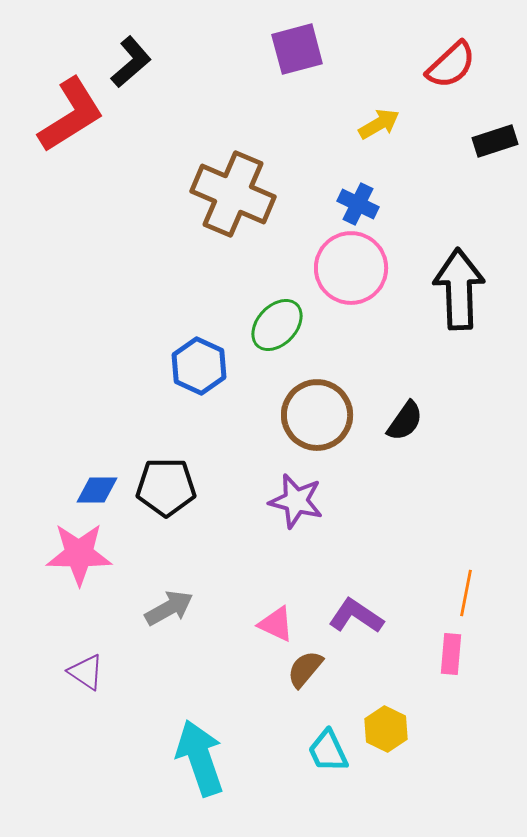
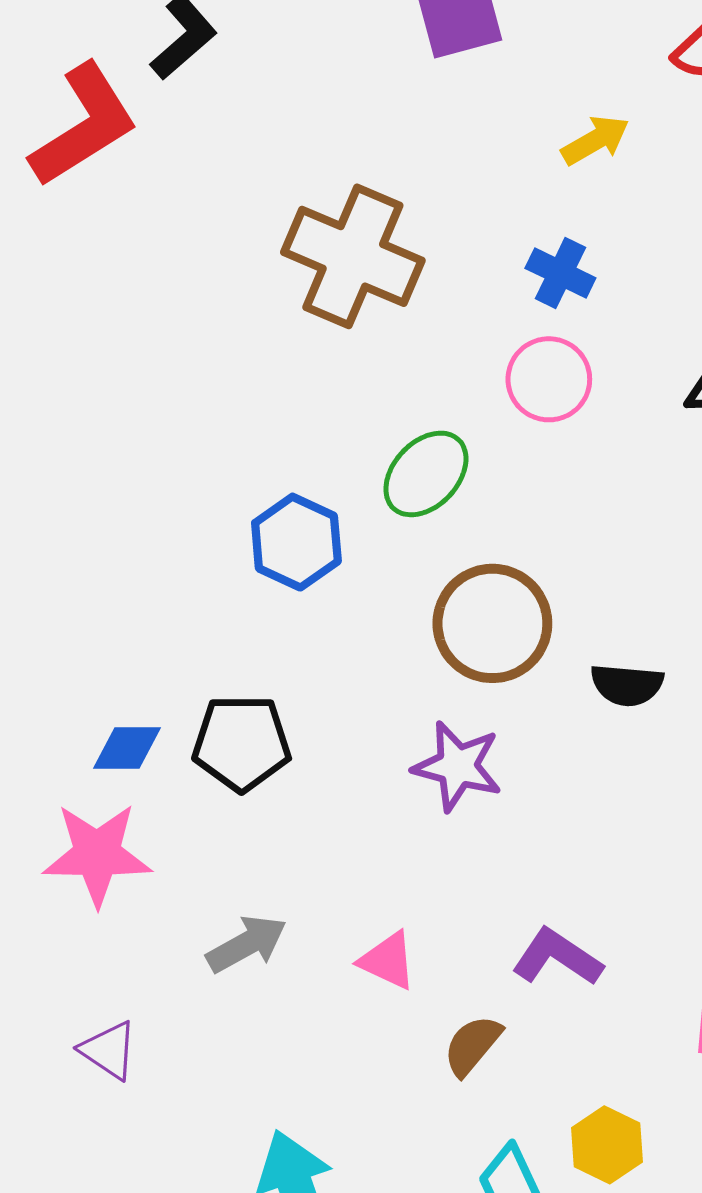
pink circle: (351, 268) -> (549, 379), size x0.7
black semicircle: (405, 421) -> (627, 685), moved, turned 60
pink triangle: (276, 624) -> (388, 961), moved

